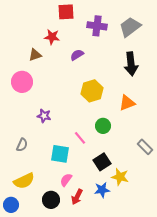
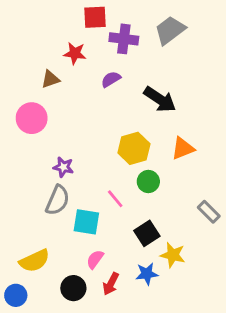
purple cross: (97, 26) -> (124, 39), moved
gray trapezoid: (130, 27) -> (170, 30), moved
black arrow: (131, 64) -> (160, 99), moved, turned -50
yellow hexagon: (92, 91) -> (134, 148), moved
gray semicircle: (22, 145) -> (58, 200), moved, size x1.5

